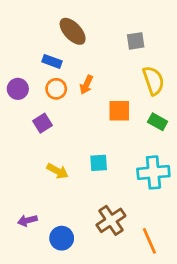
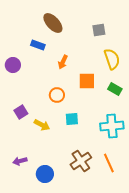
orange circle: (56, 89) -> (57, 95), moved
purple square: (42, 123) -> (21, 112), moved
orange line: (149, 241) -> (109, 163), moved

